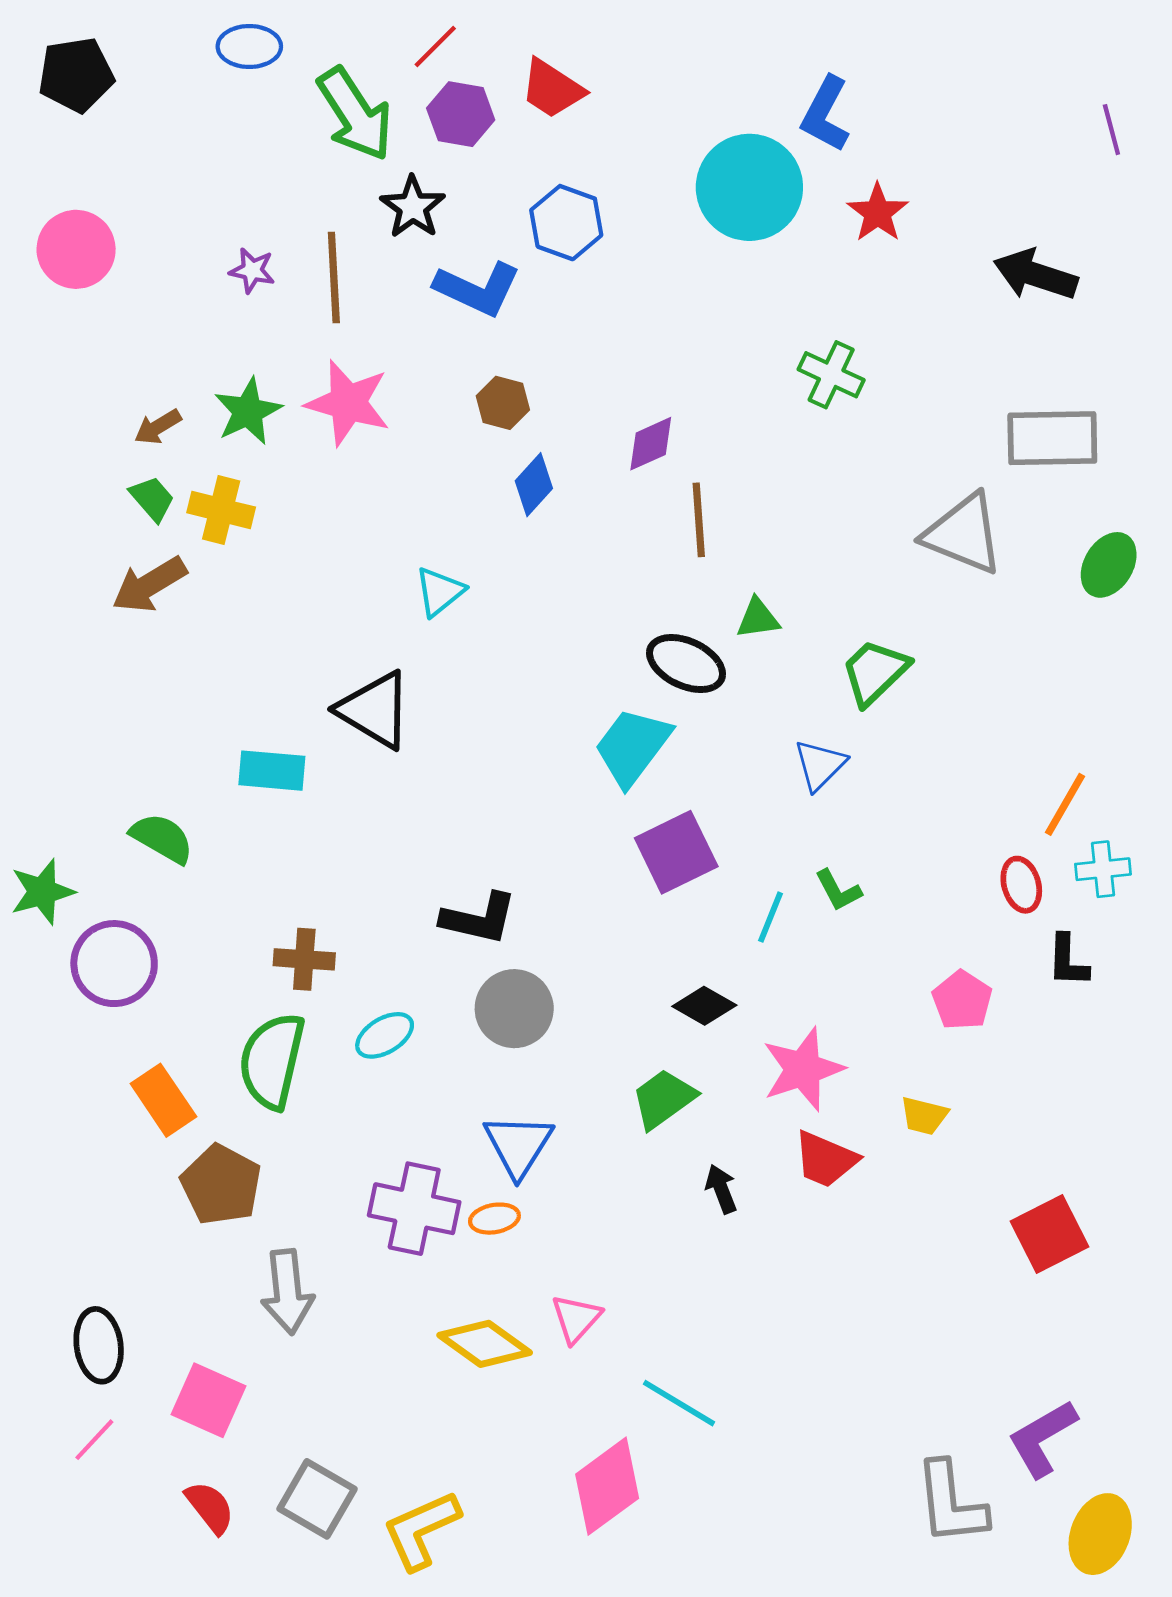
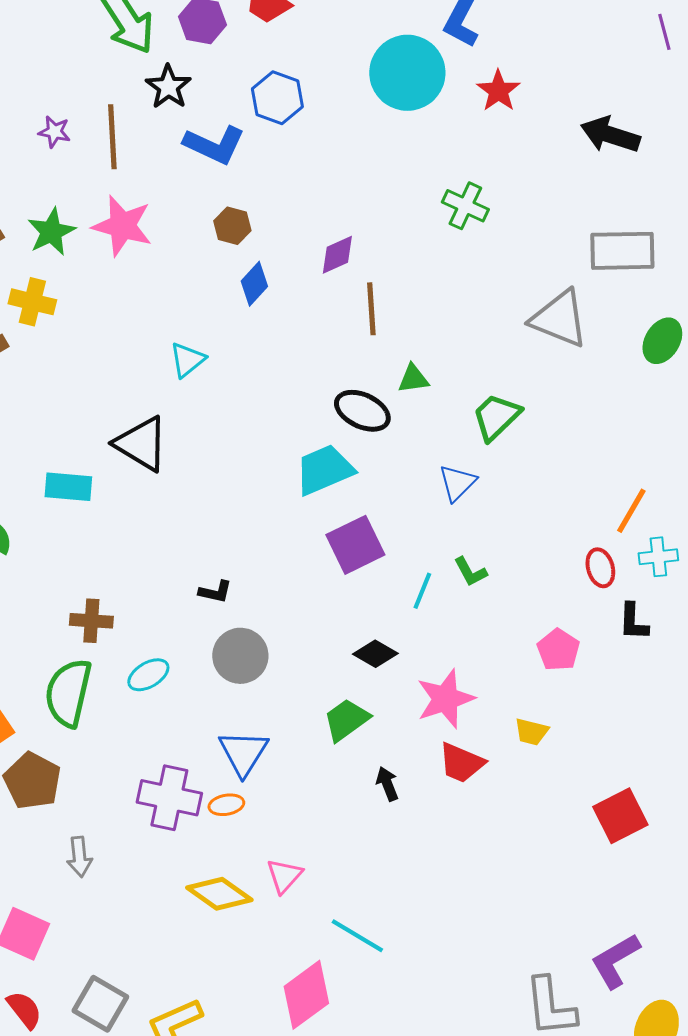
cyan trapezoid: (633, 747) -> (324, 470), turned 30
black L-shape: (479, 918) -> (215, 592), size x0.6
gray arrow: (287, 1292) -> (79, 857), size x0.7

